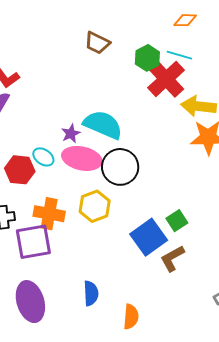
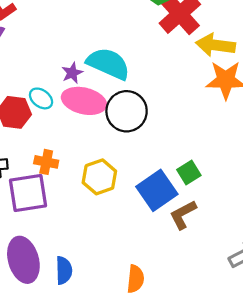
yellow hexagon: (95, 206) -> (99, 177), moved
orange cross: (49, 214) -> (46, 162), size x0.7
blue semicircle: (91, 293) -> (64, 270), moved

